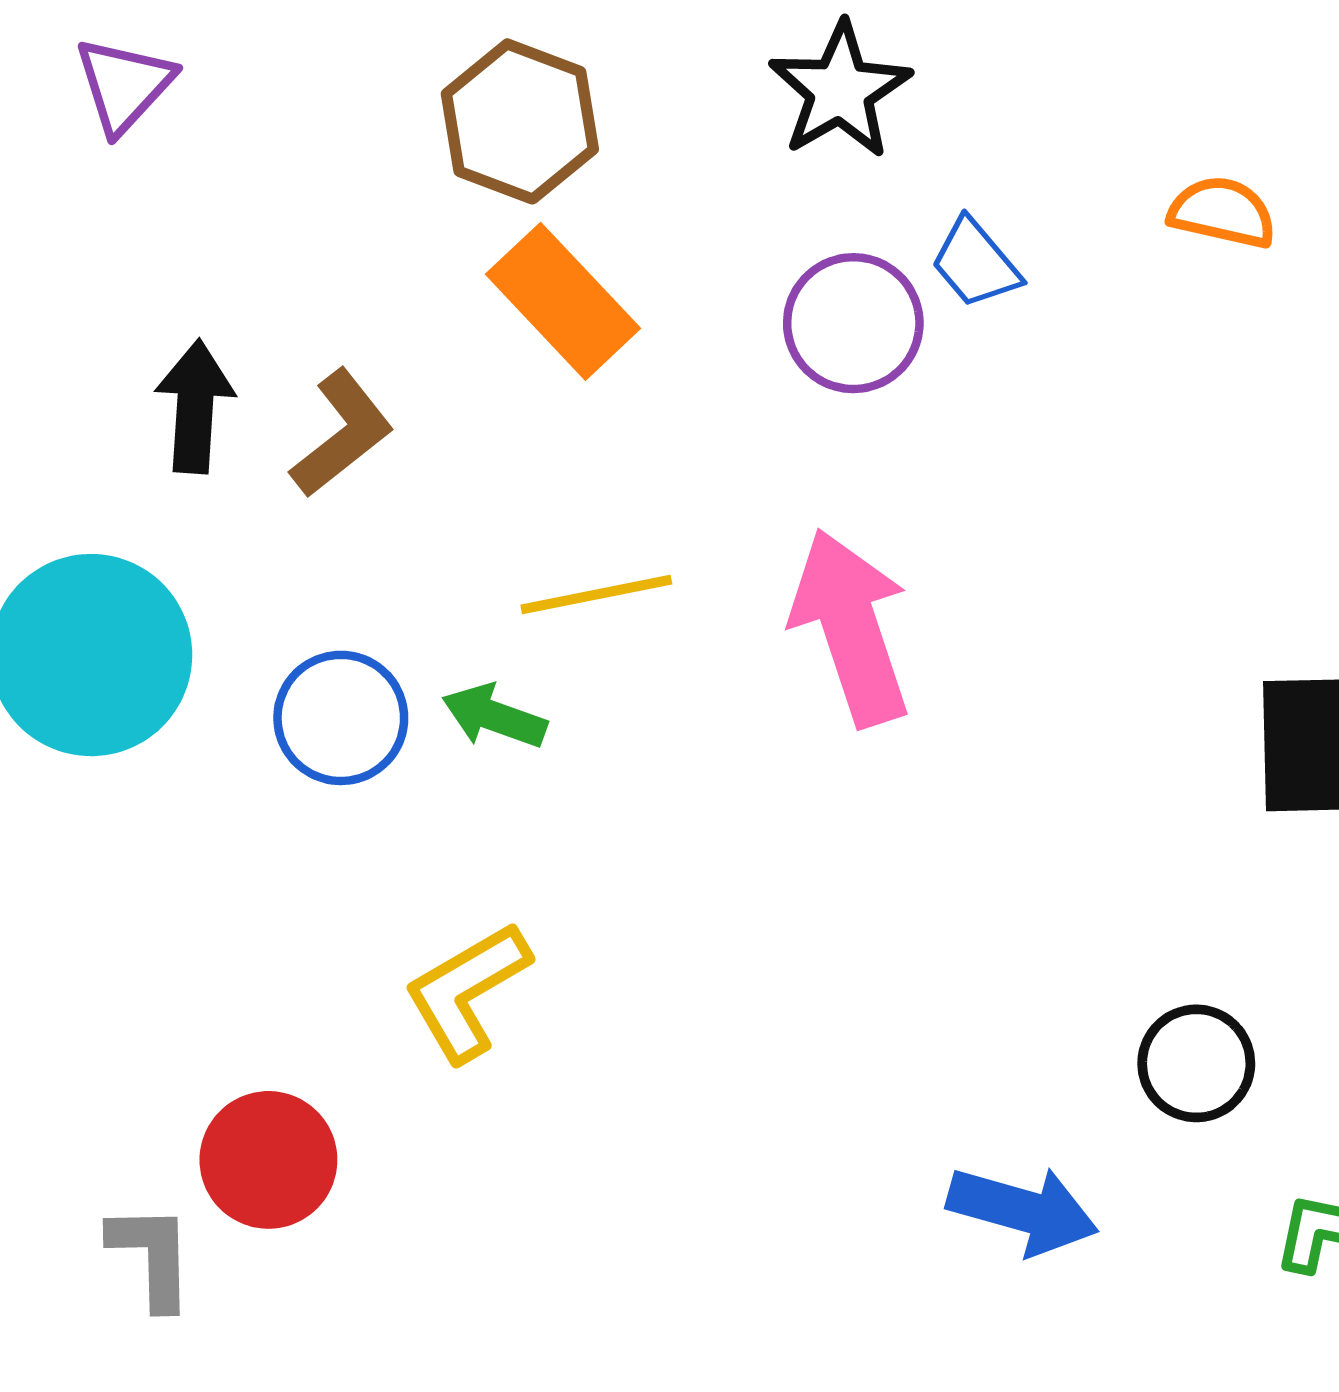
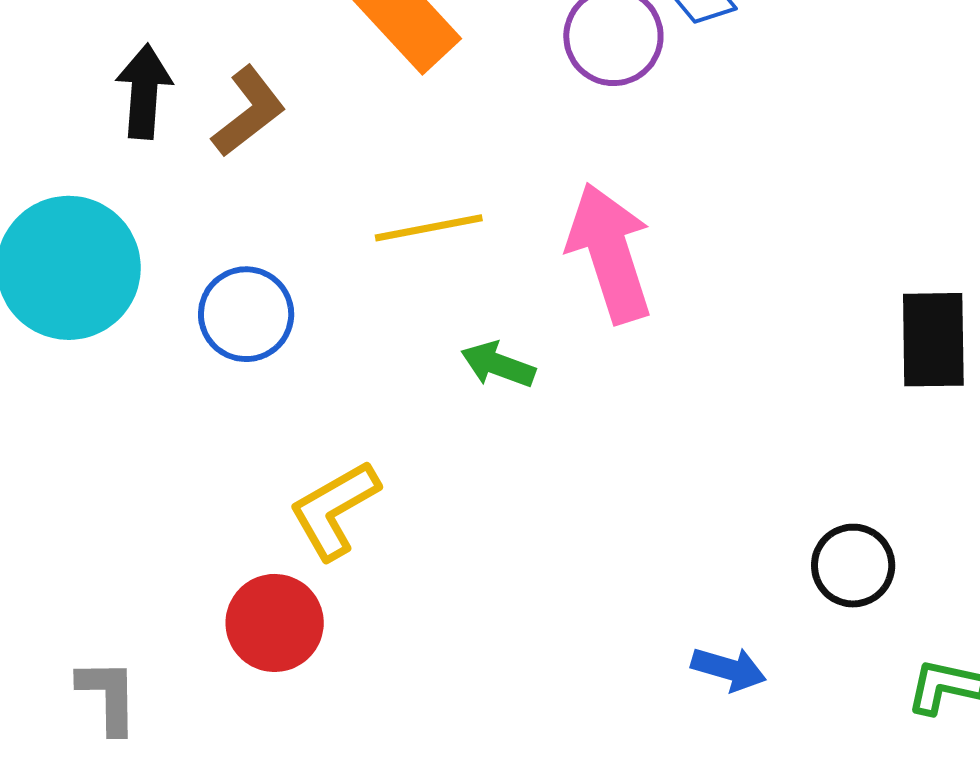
green arrow: (494, 716) -> (498, 365), moved
red circle: (268, 1160) -> (275, 623), moved
blue arrow: (1023, 1210) -> (729, 669), size x0.7

